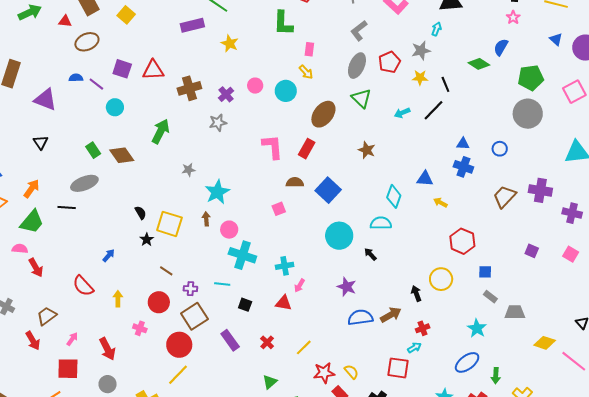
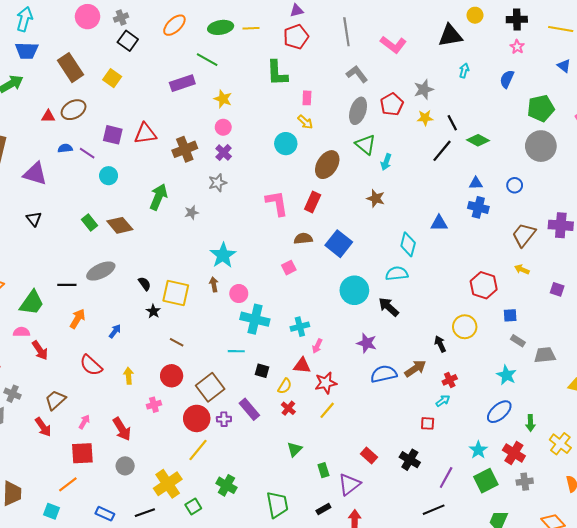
red triangle: (65, 21) -> (48, 116), moved
cyan arrow: (436, 29) -> (464, 71), moved
gray L-shape: (359, 31) -> (357, 74), turned 95
green diamond: (479, 64) -> (478, 140), moved
pink circle: (255, 86) -> (223, 127), moved
cyan arrow: (402, 113) -> (386, 162), moved, turned -42
gray star: (189, 170) -> (192, 213), moved
gray ellipse: (84, 183) -> (101, 271), moved
orange arrow: (31, 189) -> (77, 319), moved
yellow arrow: (440, 203) -> (522, 269), moved
black arrow: (370, 254) -> (389, 307), size x1.5
purple cross: (190, 289) -> (224, 419), moved
pink cross: (140, 328) -> (154, 405), turned -32
red square: (398, 368) -> (428, 423), size x0.6
yellow semicircle: (351, 372) -> (285, 386), moved, turned 77
red star: (324, 373) -> (326, 383), moved

